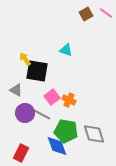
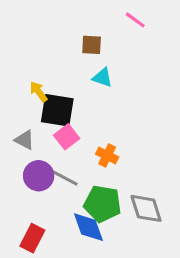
pink line: (106, 13) -> (135, 20), moved
brown square: (86, 14) -> (92, 45), moved, turned 32
pink square: (52, 97) -> (67, 137), moved

